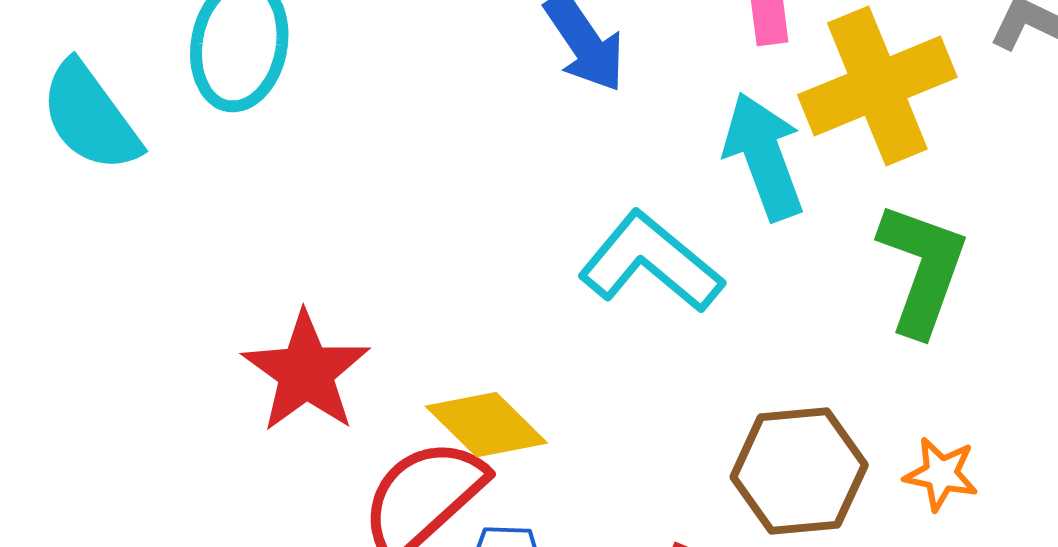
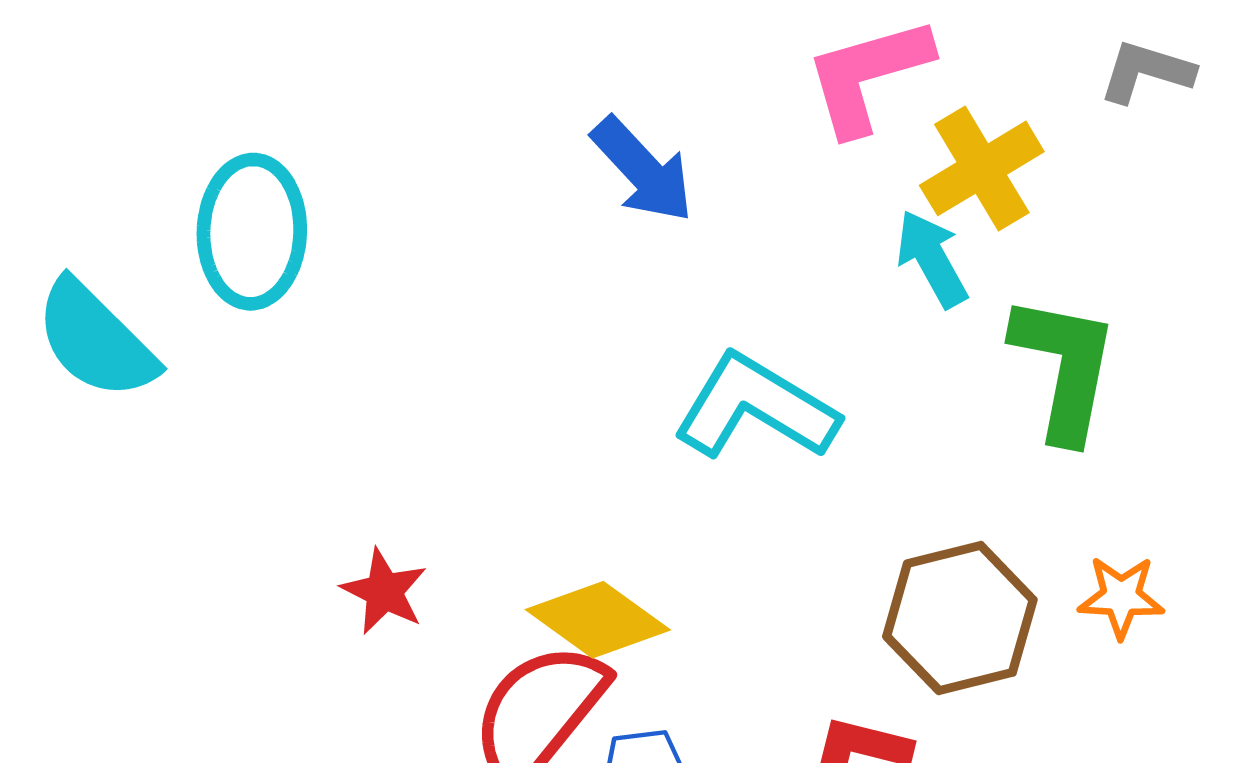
yellow cross: (877, 86) -> (982, 168), size x0.7
cyan arrow: (764, 156) -> (932, 259), moved, size x0.7
red star: (306, 372) -> (384, 591), size x0.6

